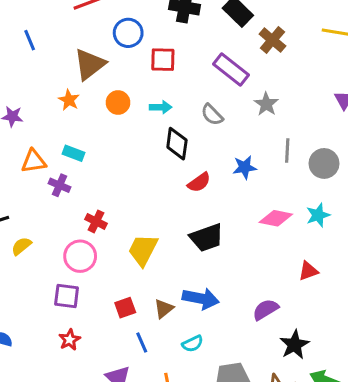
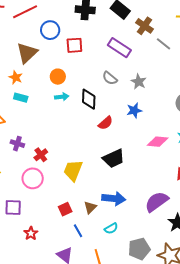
orange circle: (118, 103) -> (58, 77), moved
gray star: (266, 104) -> (139, 82), moved
cyan arrow: (161, 107) -> (62, 97), moved
gray line: (287, 150) -> (164, 44), moved, turned -49
cyan rectangle: (74, 153) -> (21, 98), moved
purple cross: (60, 185) -> (17, 144), moved
red cross: (96, 221) -> (41, 155), turned 32
purple square: (67, 296) -> (13, 207), moved
purple semicircle: (266, 310) -> (157, 202), size x1.4

